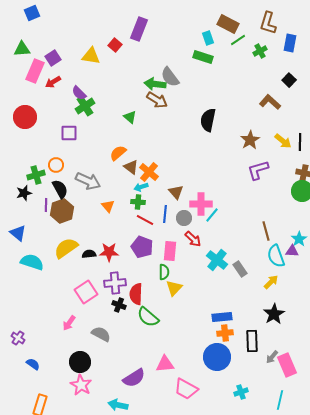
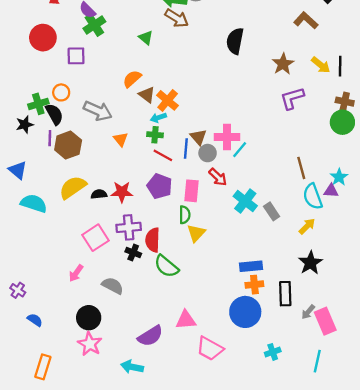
red circle: (25, 117) -> (43, 38), moved
black semicircle: (60, 189) -> (54, 114), moved
brown triangle: (176, 192) -> (198, 137), moved

